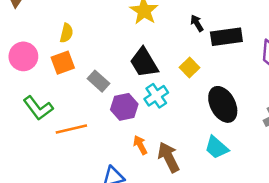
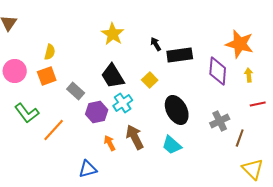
orange line: (71, 129) -> (54, 130), turned -35
brown arrow: (169, 157) -> (135, 137), moved

